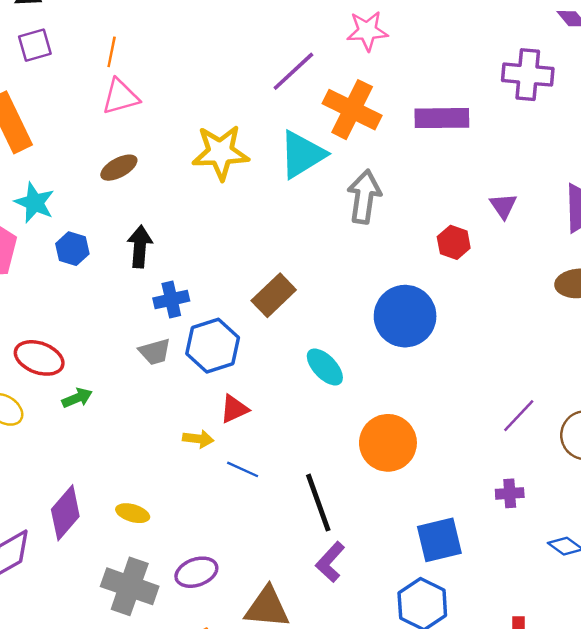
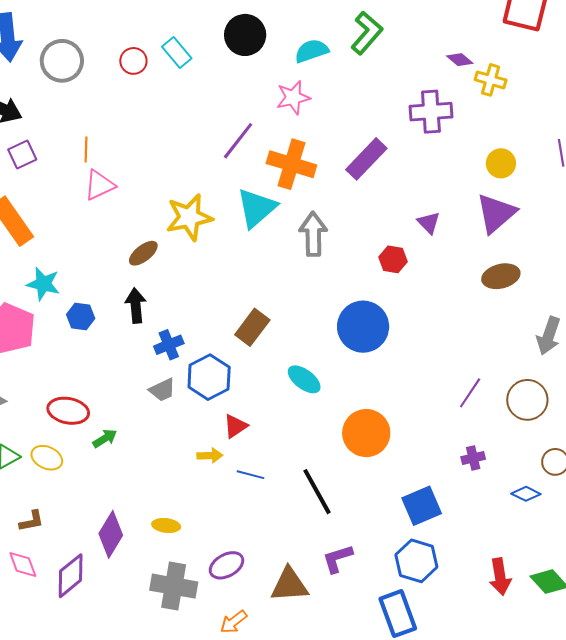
purple rectangle: (442, 118) -> (366, 159), turned -36
brown ellipse: (119, 168) -> (143, 253), moved
purple L-shape: (330, 562) -> (338, 559), moved, turned 40

